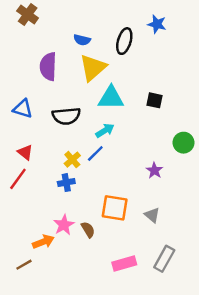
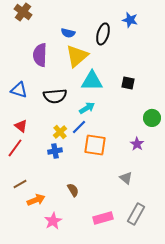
purple star: (154, 170) -> (137, 144), moved
orange square: (115, 208) -> (95, 145), moved
pink star: (64, 225) -> (53, 221), moved
brown line: (24, 265) -> (20, 184), moved

